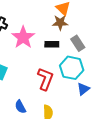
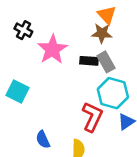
gray rectangle: (78, 43) -> (106, 62), moved
red L-shape: (45, 79) -> (92, 117), moved

